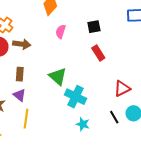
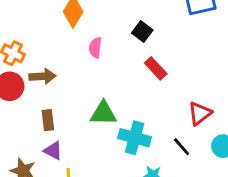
black square: (94, 27) -> (142, 31), turned -32
green triangle: (58, 76) -> (103, 113), turned -30
black line: (114, 117) -> (182, 147), moved

